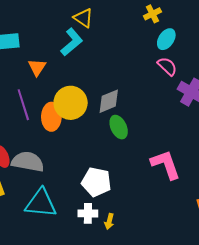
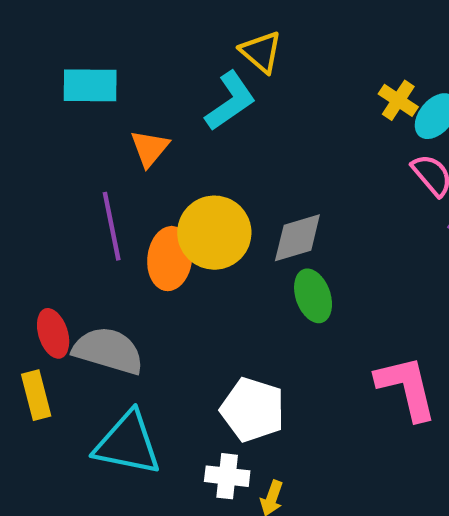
yellow cross: (152, 14) -> (398, 100), moved, turned -36

